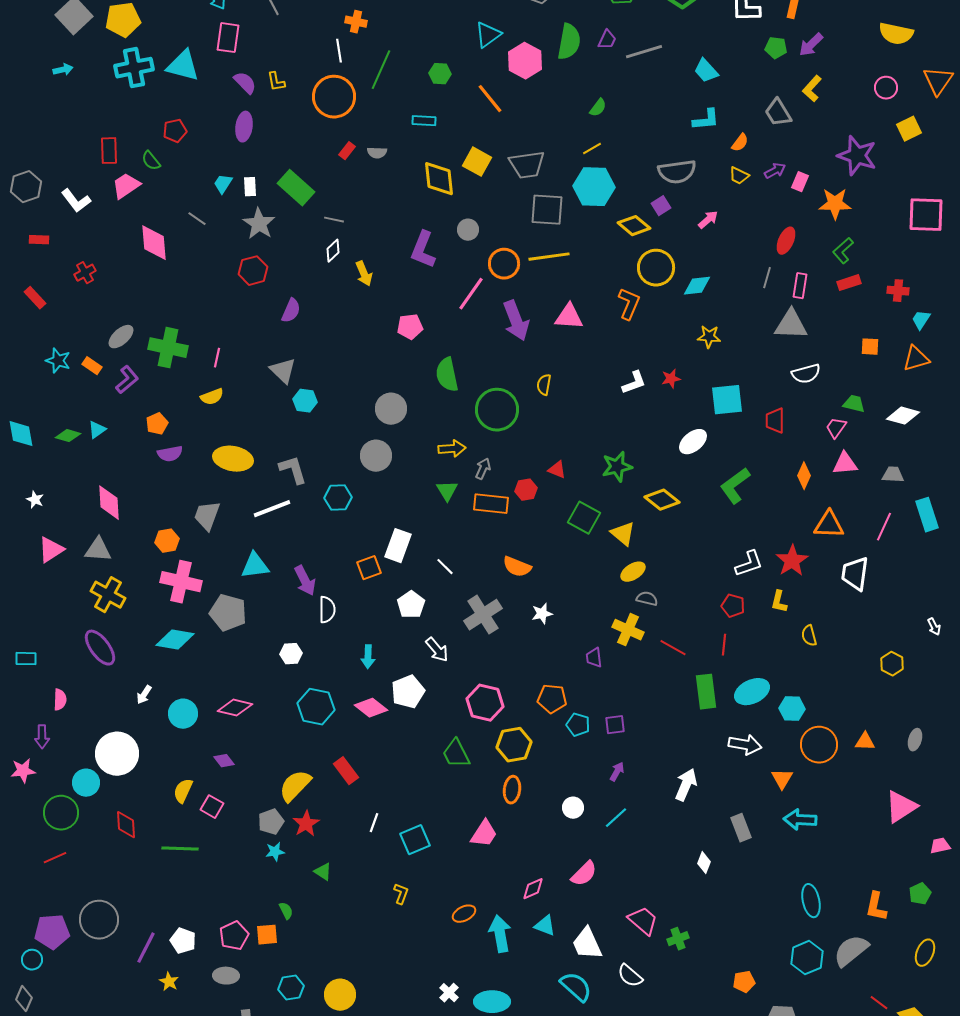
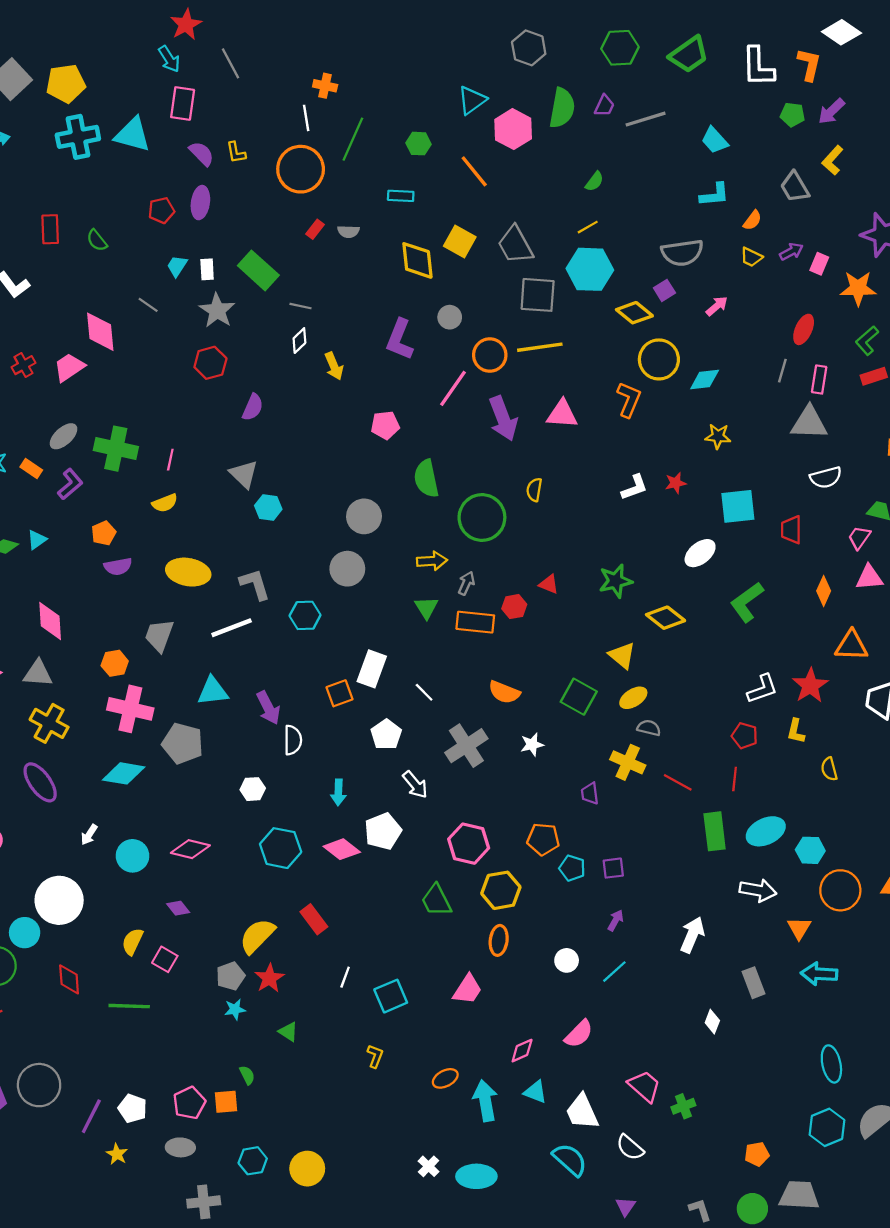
red pentagon: (175, 131) -> (161, 210), moved
gray trapezoid: (527, 165) -> (515, 245), turned 69
pink trapezoid: (126, 186) -> (69, 367), moved
green square: (584, 518) -> (579, 697), moved

